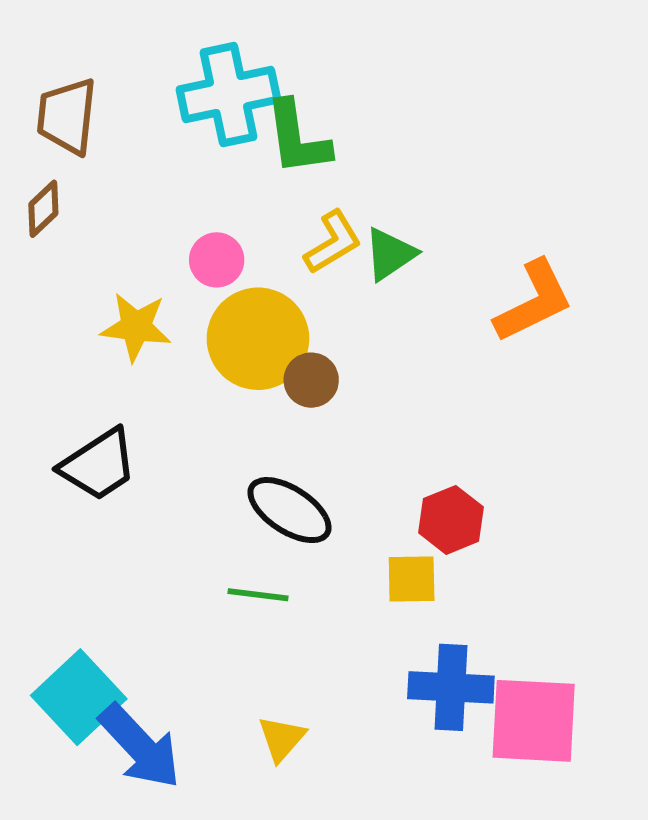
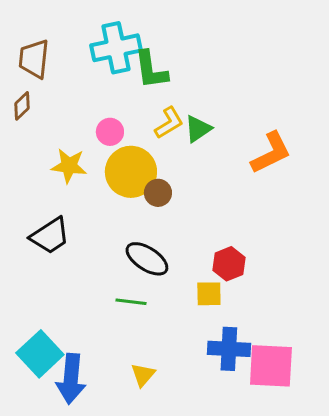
blue arrow: (140, 746) -> (71, 379), turned 48

